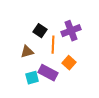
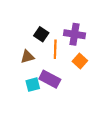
purple cross: (71, 31) -> (74, 34), turned 30
orange square: (69, 63) -> (80, 61), moved

